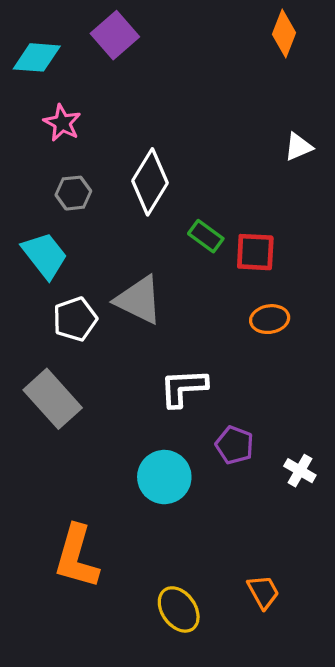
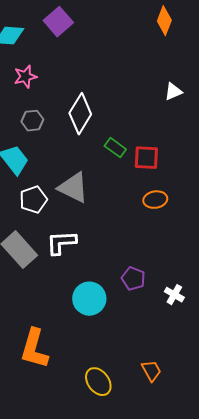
pink star: (62, 123) -> (25, 77), turned 30
white L-shape: (183, 388) -> (61, 243), moved

